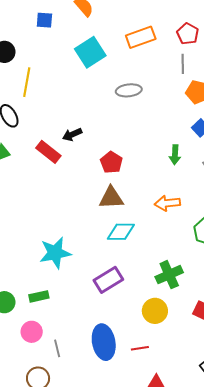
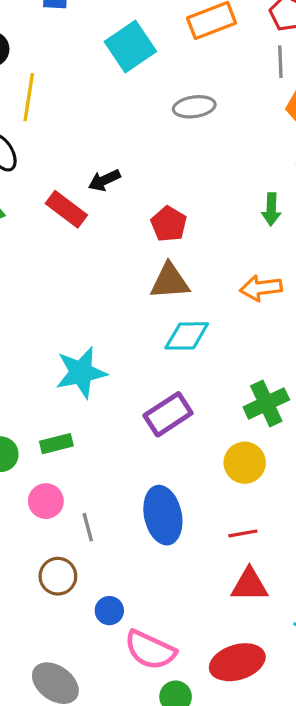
red line: (140, 348) -> (243, 533), moved

